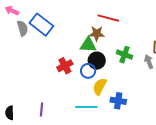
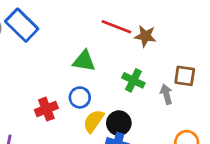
brown star: (97, 34) -> (145, 36), moved
black circle: (97, 61) -> (119, 123), moved
red cross: (65, 66) -> (46, 109), moved

